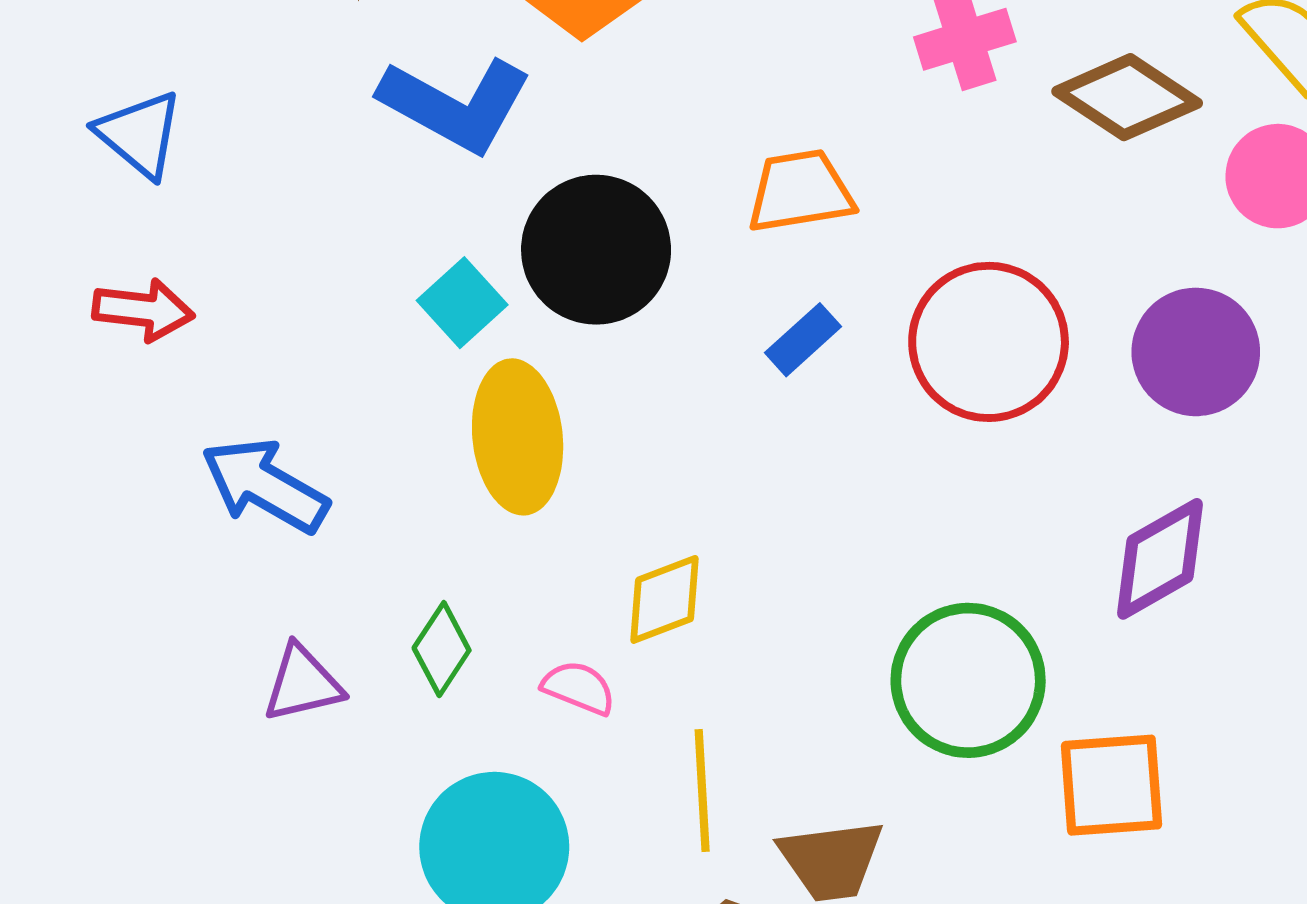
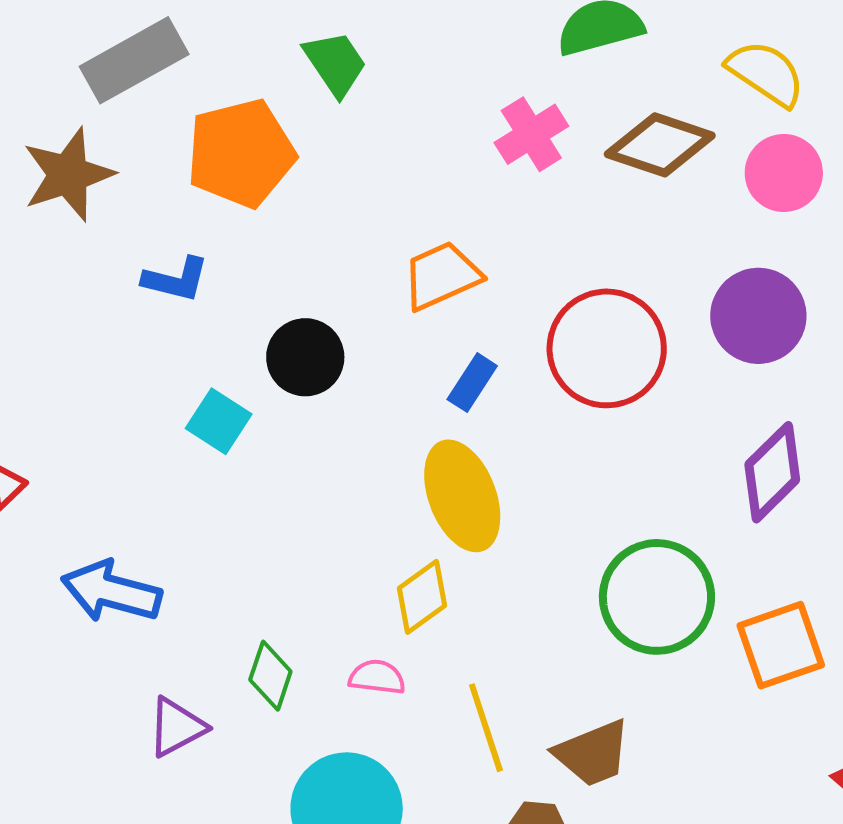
blue L-shape: (456, 105) -> (176, 279), size x0.6
black circle: (596, 250) -> (305, 357), size x0.7
yellow ellipse: (518, 437) -> (462, 496), moved

